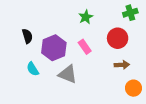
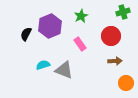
black semicircle: (27, 36) -> (26, 34), turned -136
purple hexagon: (54, 48) -> (50, 26), moved
cyan semicircle: (33, 69) -> (43, 65), moved, turned 104

